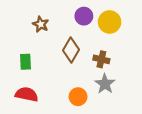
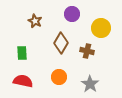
yellow circle: (110, 22) -> (101, 28), moved
gray star: (105, 84) -> (90, 84), moved
orange circle: (78, 97) -> (59, 77), moved

